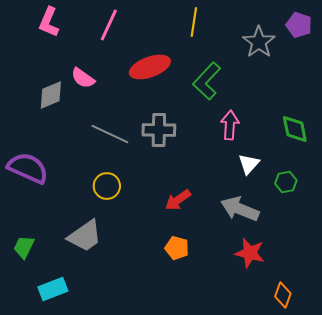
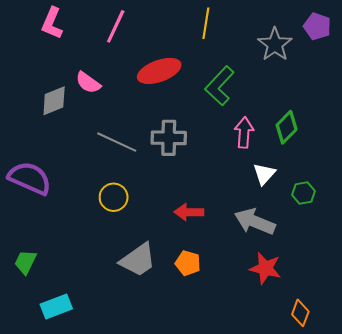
green diamond: (295, 129) -> (287, 127), moved, turned 56
red arrow: (178, 200) -> (189, 212), turned 36
gray trapezoid: (85, 236) -> (138, 260), moved

